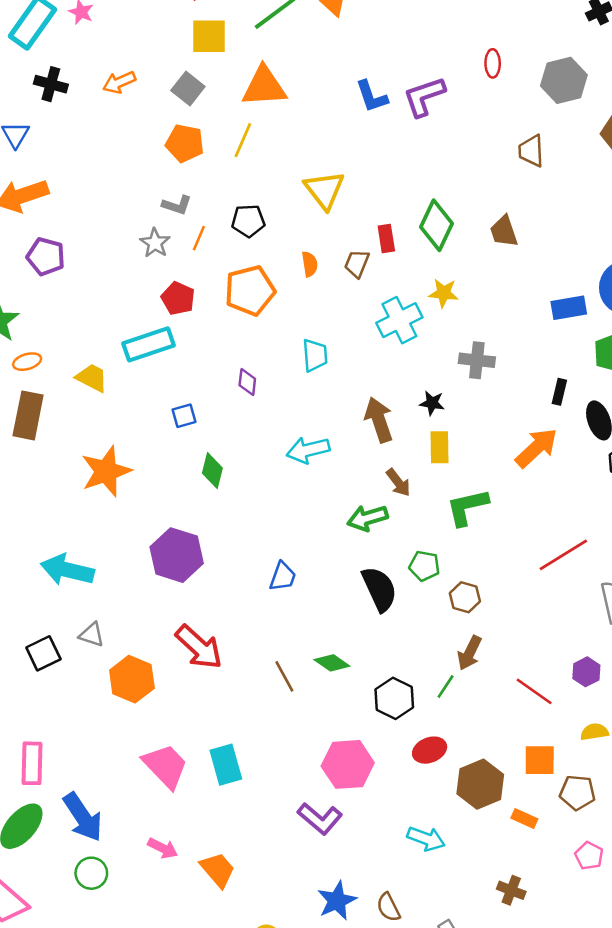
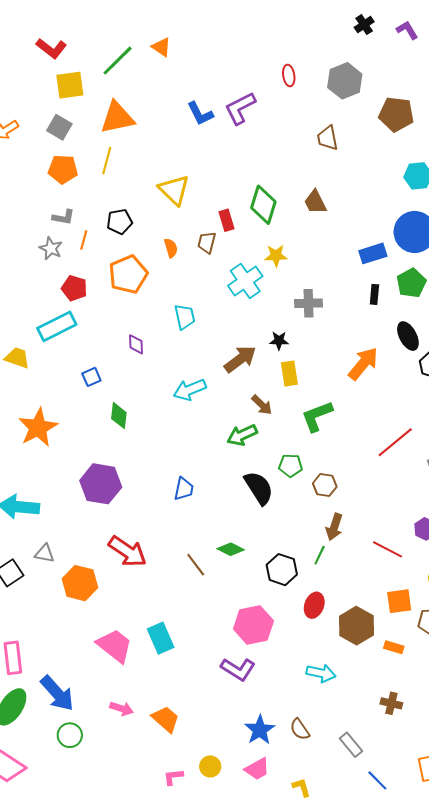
black rectangle: (559, 392) -> (374, 294), moved
brown arrow: (379, 420) -> (240, 359), turned 80
red ellipse: (430, 750) -> (314, 605), turned -40

